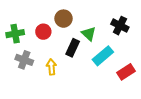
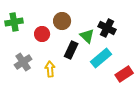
black cross: (120, 26) -> (107, 28), moved
green cross: (15, 34) -> (14, 22), moved
gray cross: (24, 60) -> (23, 62), turned 36

